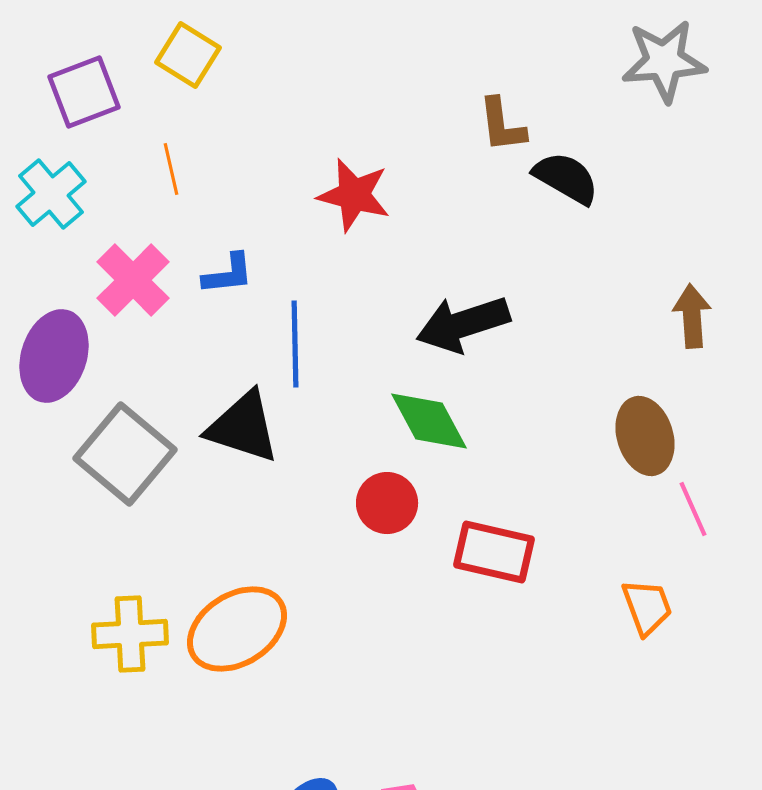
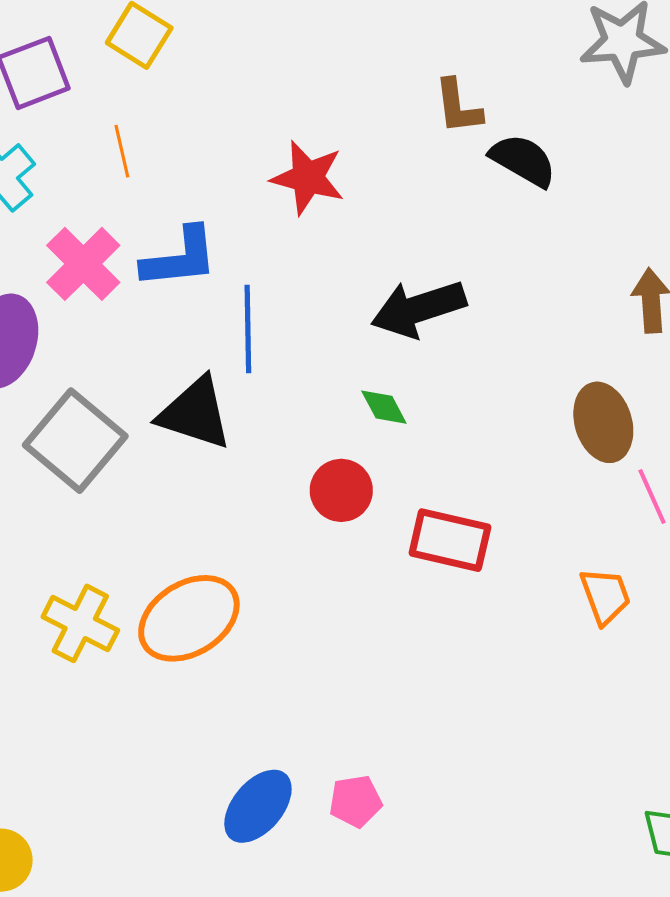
blue L-shape: (228, 274) -> (180, 258), size x1.5
green diamond: (429, 421) -> (384, 407), size x0.6
yellow cross: (130, 634) -> (80, 623), turned 30

